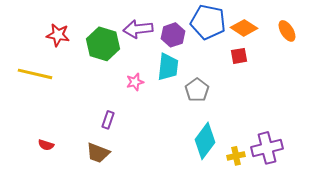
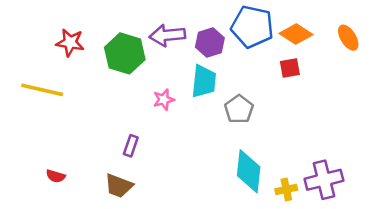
cyan diamond: (205, 141) -> (249, 171), turned -30

